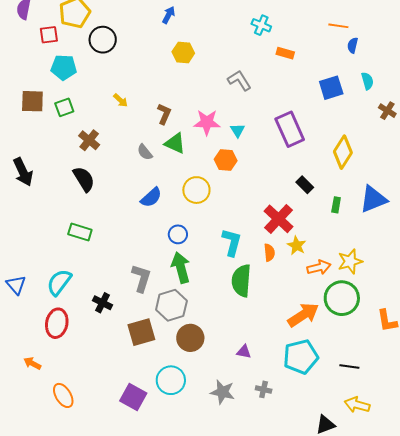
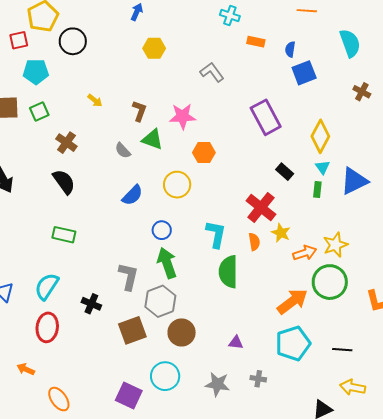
blue semicircle: (353, 45) -> (290, 49), moved
cyan semicircle: (367, 81) -> (350, 43), moved, size x1.6
cyan triangle: (238, 130) -> (323, 167), moved

